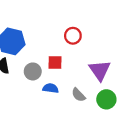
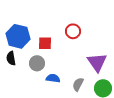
red square: (55, 63) -> (45, 43), moved
gray semicircle: (78, 95) -> (78, 84), turned 72

